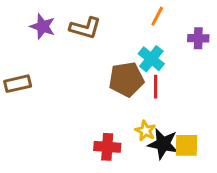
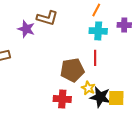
purple star: (43, 26) -> (26, 29), moved
cyan cross: (151, 59) -> (98, 31), moved, turned -36
brown pentagon: (126, 79) -> (72, 70), moved

